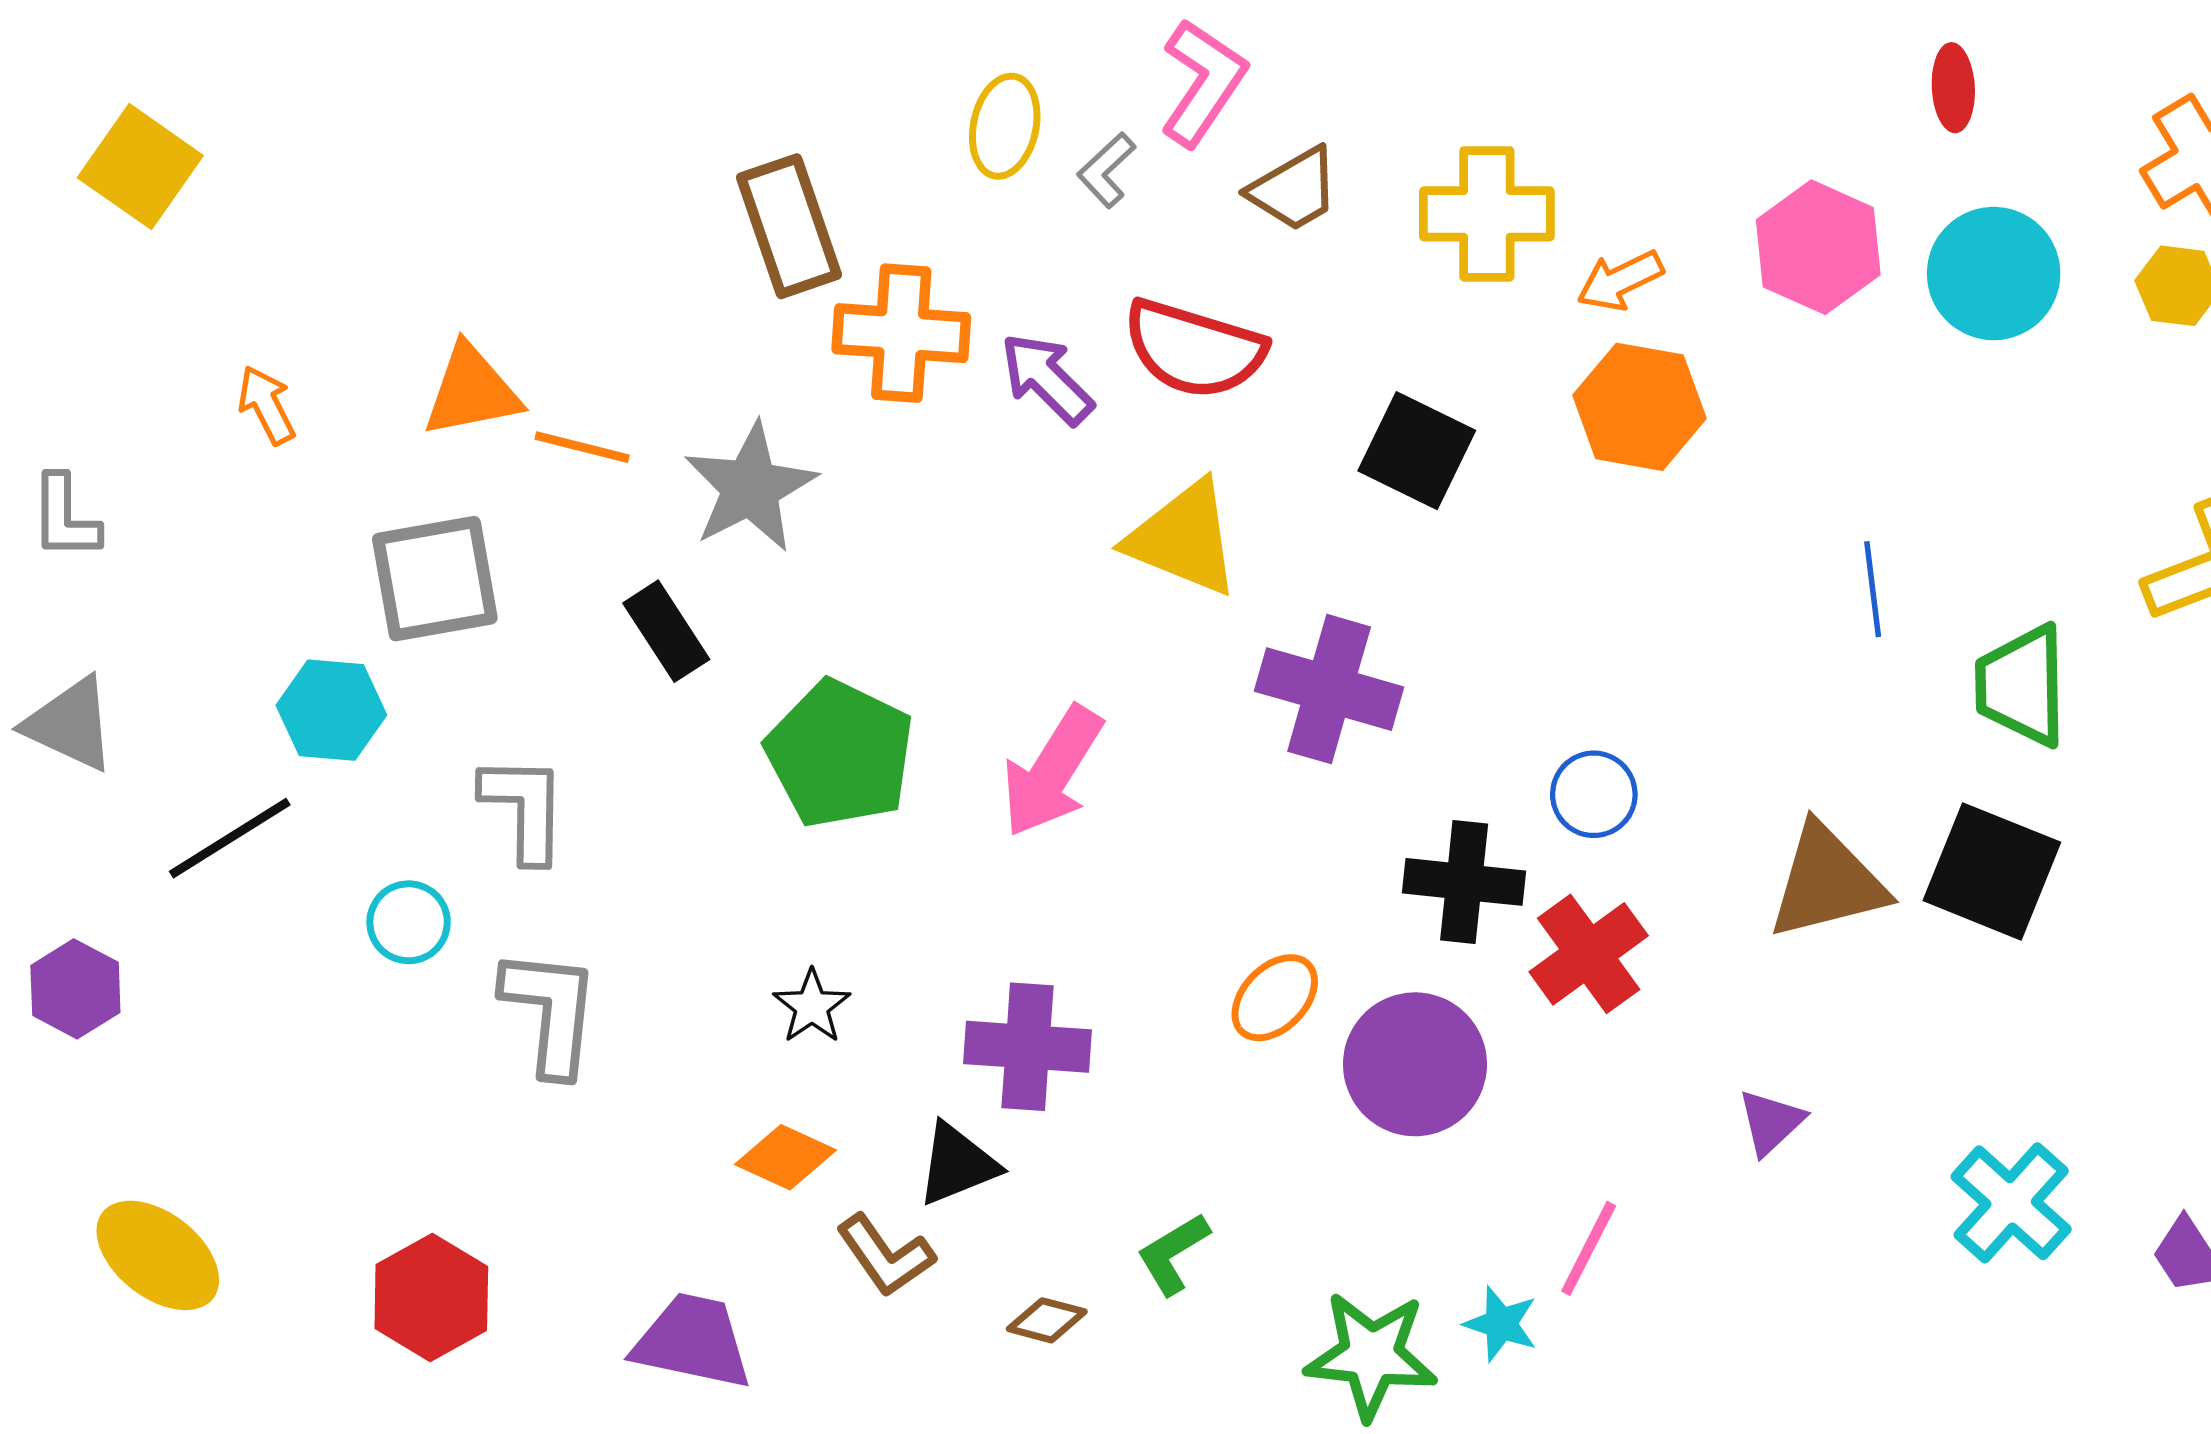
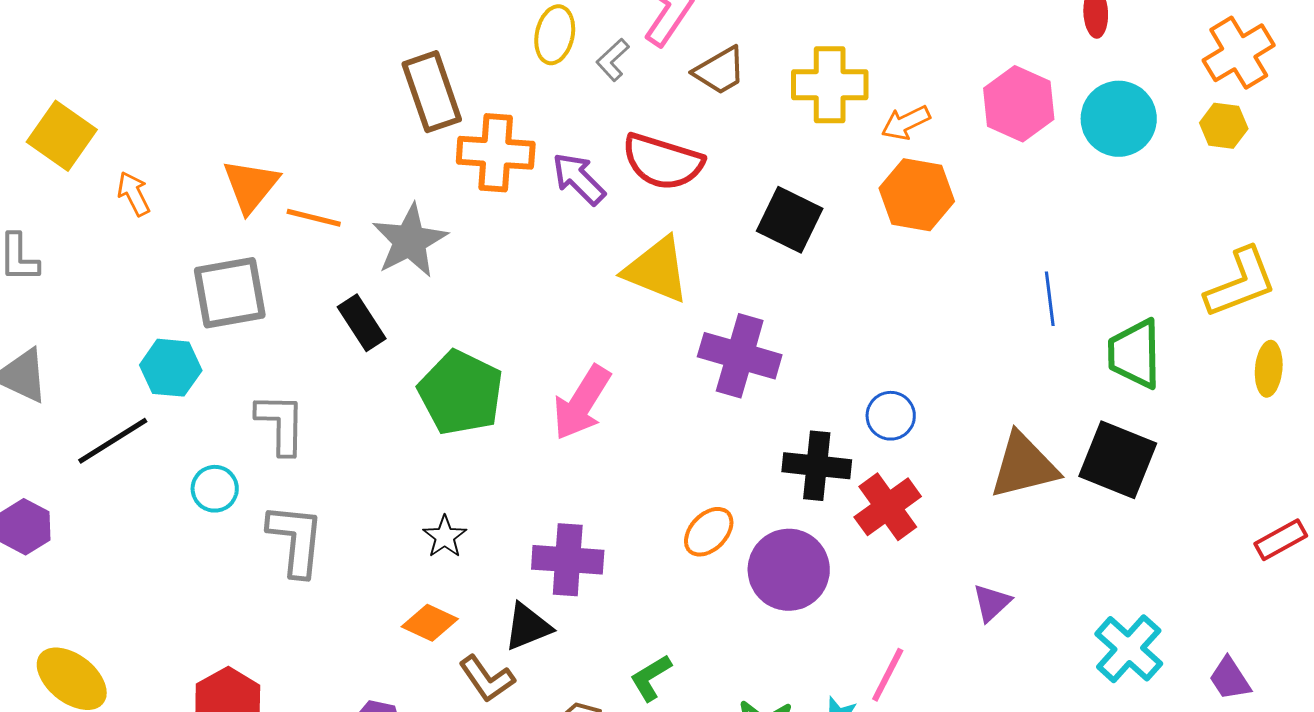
yellow square: (140, 167) -> (62, 136), moved
orange triangle: (472, 391) -> (251, 186), turned -40

